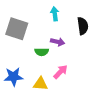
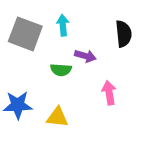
cyan arrow: (55, 14) -> (63, 25), moved
pink arrow: (61, 72) -> (109, 93), moved, turned -56

